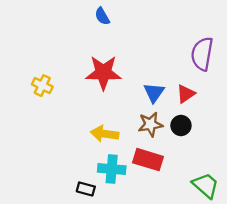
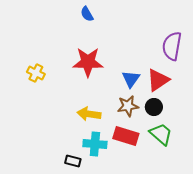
red triangle: (186, 94) -> (158, 80), size x1.4
green trapezoid: (206, 185) -> (161, 134), moved

